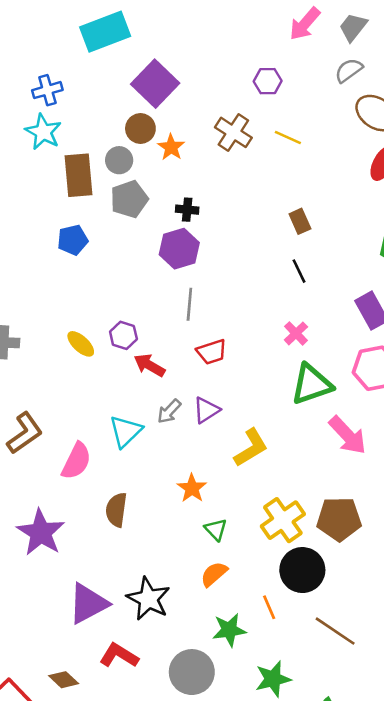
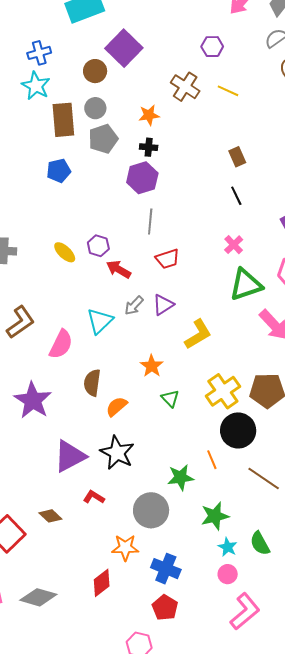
brown circle: (140, 128) -> (95, 71), moved
orange star: (171, 147) -> (149, 115), moved, turned 30
orange semicircle: (214, 574) -> (117, 407), moved
red L-shape: (119, 655) -> (94, 497), size x0.7

